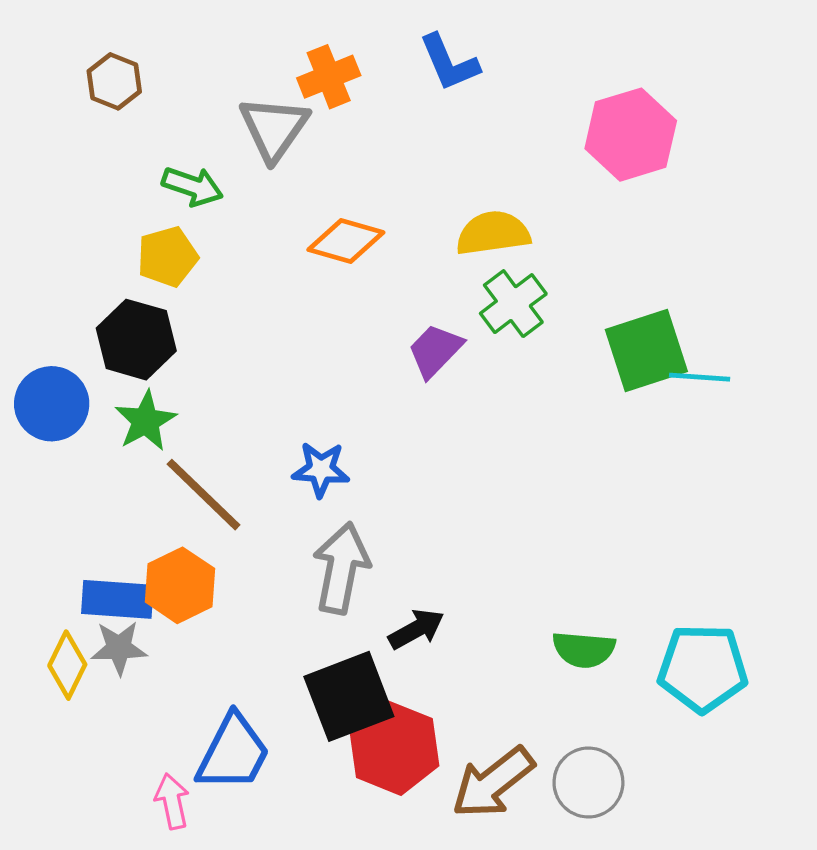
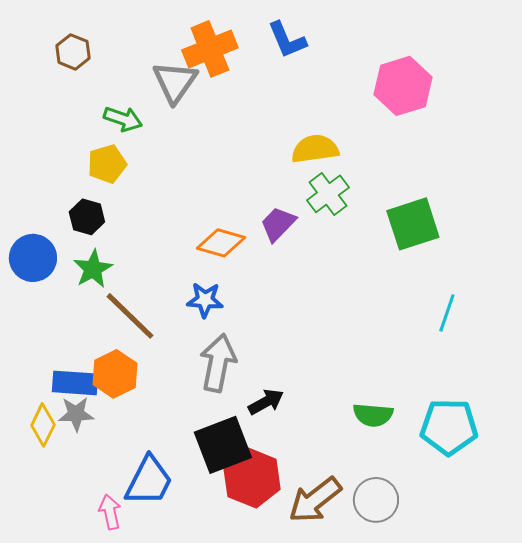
orange cross: (329, 77) -> (210, 49), size x1.4
orange diamond: (346, 241) -> (221, 243), moved
black hexagon: (136, 340) -> (87, 217), size x0.7
cyan line: (700, 377) -> (447, 313), moved, turned -75

